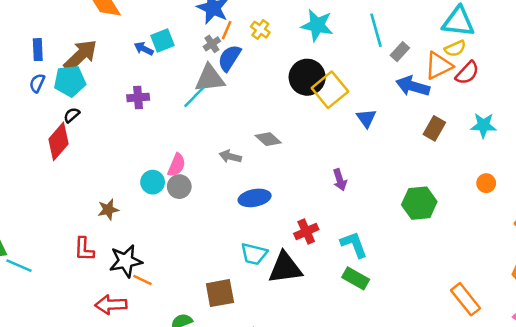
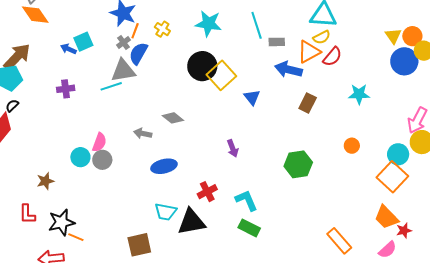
gray rectangle: (400, 52) -> (277, 42), turned 49
cyan line: (194, 97) -> (111, 86), turned 30
cyan star: (483, 125) -> (359, 94), moved

